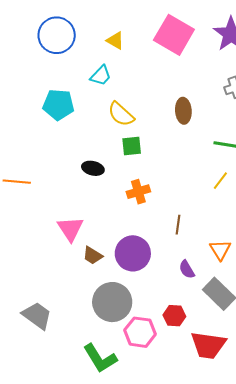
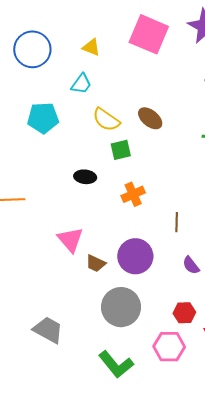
brown ellipse: (183, 111) -> (150, 118), moved, turned -40
pink hexagon: (140, 332) -> (169, 347), moved

